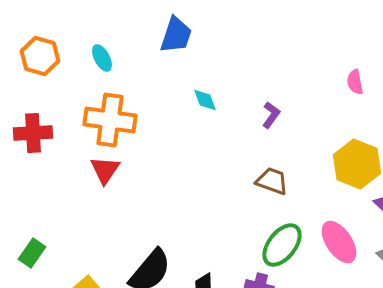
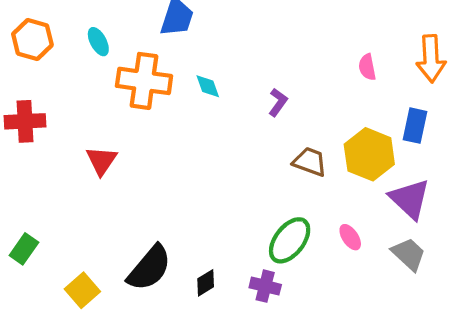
orange cross: (110, 120) -> (144, 81), moved
brown trapezoid: (272, 181) -> (310, 162), moved
pink ellipse: (339, 242) -> (350, 237), size x0.6

